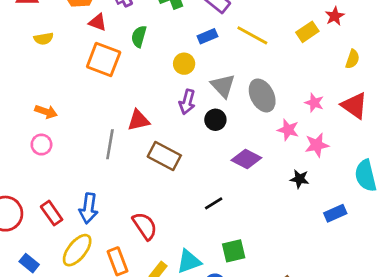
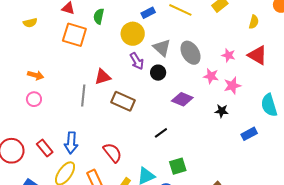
yellow circle: (184, 64) -> (133, 34), size x1.5
purple arrow: (187, 102) -> (137, 61), turned -42

